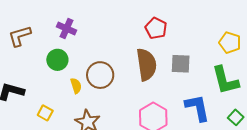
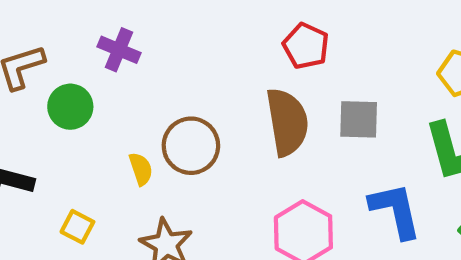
green circle: (57, 60) -> (70, 107), moved

